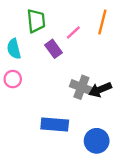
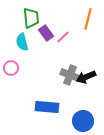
pink line: (73, 32) -> (63, 37), moved
cyan semicircle: (14, 49) -> (22, 42), moved
purple rectangle: (54, 49) -> (46, 33), moved

